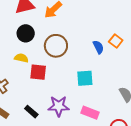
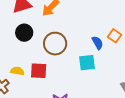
yellow semicircle: (21, 58) -> (17, 71), moved
cyan square: (85, 78) -> (87, 63), moved

